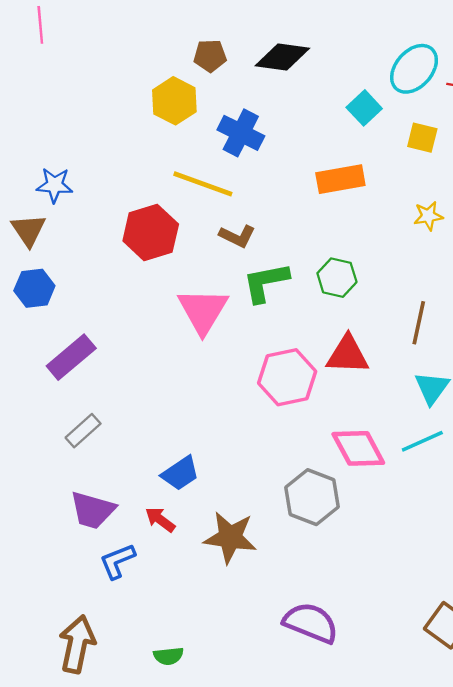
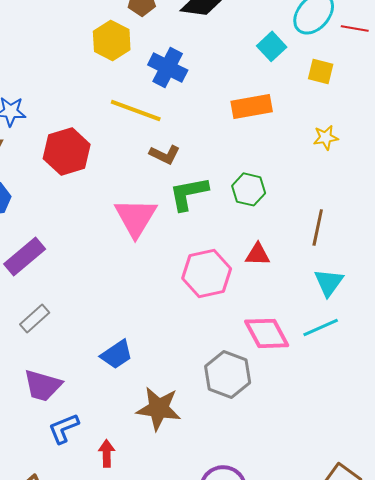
red hexagon: (151, 233) -> (67, 151), moved
red triangle: (348, 355) -> (258, 254), size x0.7
red arrow: (160, 520) -> (107, 453), moved, turned 52

